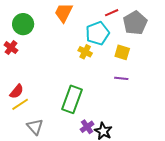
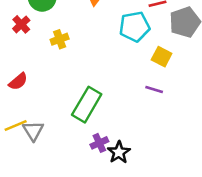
yellow cross: (85, 52) -> (60, 39), moved, turned 32
yellow line: (20, 104) -> (16, 126), moved

